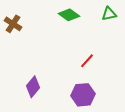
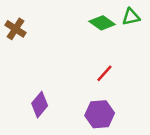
green diamond: (69, 15) -> (102, 23), moved

